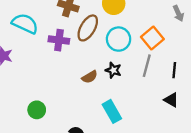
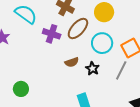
brown semicircle: (90, 77) -> (72, 62), moved

